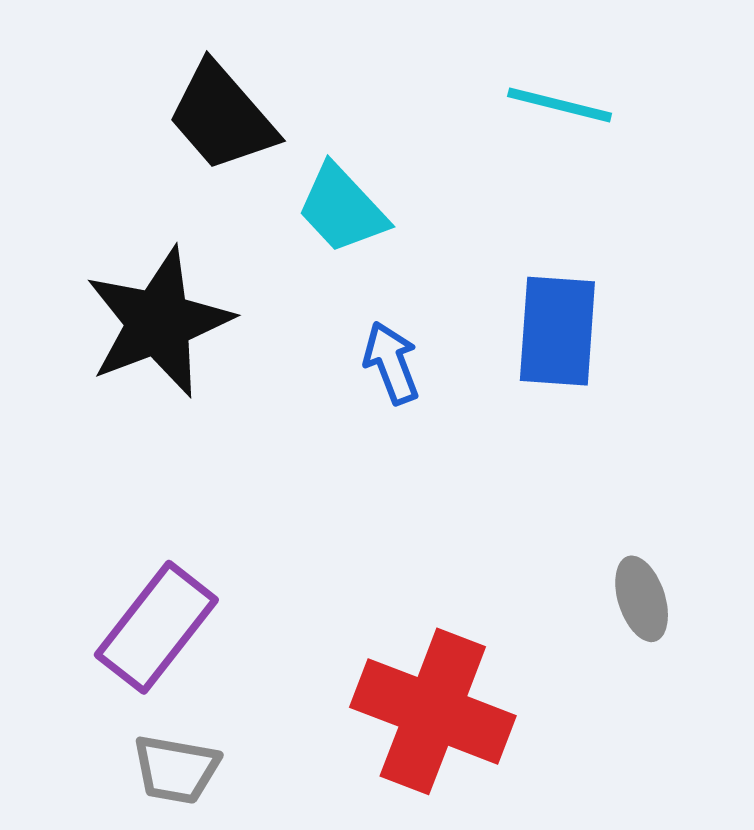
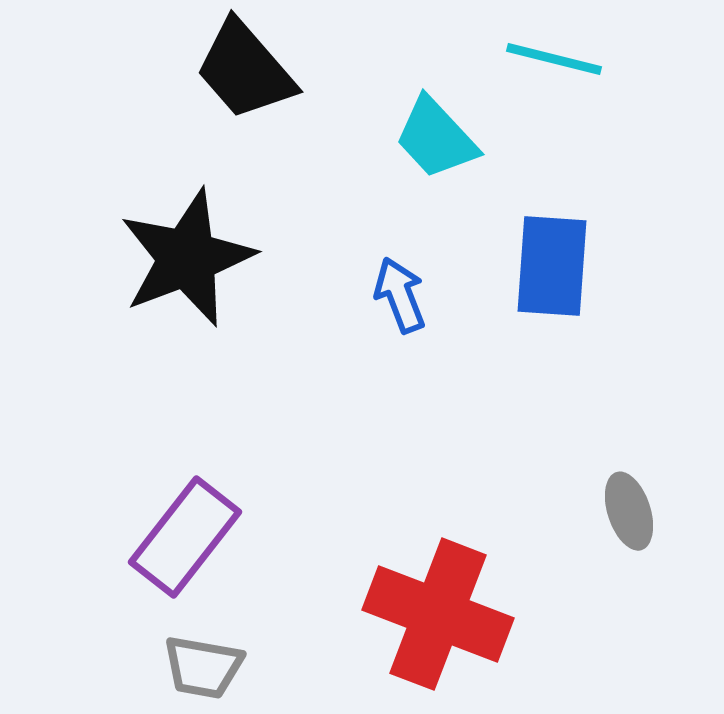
cyan trapezoid: (342, 209) -> (436, 138), moved

